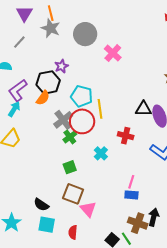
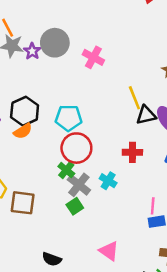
purple star: (61, 66) -> (32, 51), moved
orange semicircle: (43, 98) -> (23, 131), turned 35
yellow line: (100, 109) -> (134, 98), moved
gray cross: (63, 120) -> (79, 185), moved
brown square: (73, 194) -> (23, 203), moved

